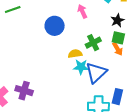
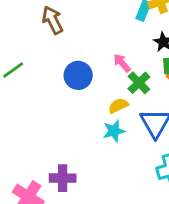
pink arrow: (82, 11) -> (122, 63), moved
cyan star: (81, 67) -> (114, 131), moved

